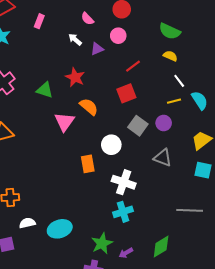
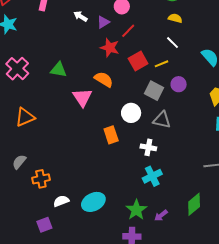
red line: (133, 66) -> (128, 31), moved
red star: (75, 77) -> (110, 48), moved
white line: (179, 81) -> (172, 43), moved
yellow line: (174, 101) -> (161, 64), moved
gray triangle: (163, 158) -> (162, 120), moved
white cross: (124, 182) -> (148, 147), size x0.7

